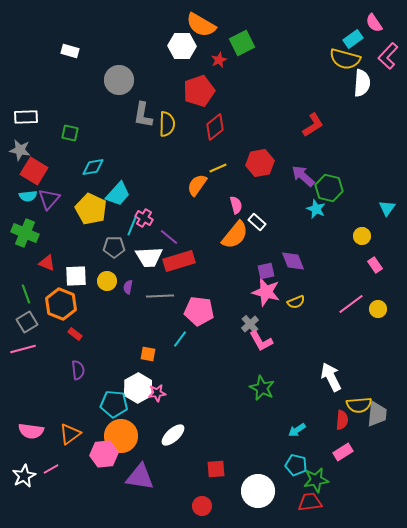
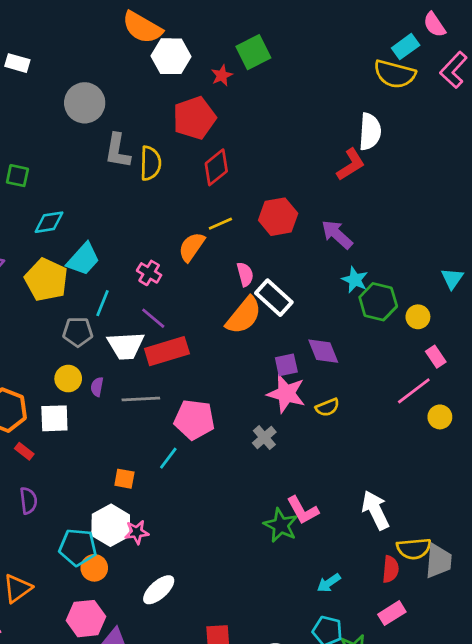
orange semicircle: (201, 25) -> (142, 27), moved
white semicircle: (362, 83) -> (370, 132), moved
green hexagon: (329, 188) -> (378, 302), moved
pink cross: (144, 218) -> (149, 273), moved
white rectangle: (257, 222) -> (274, 298), size x1.5
white square: (76, 276) -> (54, 418), moved
pink line: (351, 304) -> (414, 391), moved
pink L-shape: (261, 341) -> (303, 510), moved
orange circle: (121, 436) -> (94, 568), moved, size x0.6
pink hexagon: (104, 454) -> (86, 619), moved

